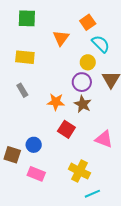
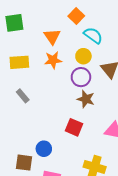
orange star: (56, 102) -> (53, 60), moved

